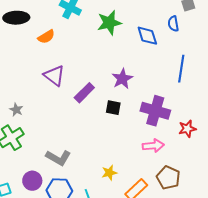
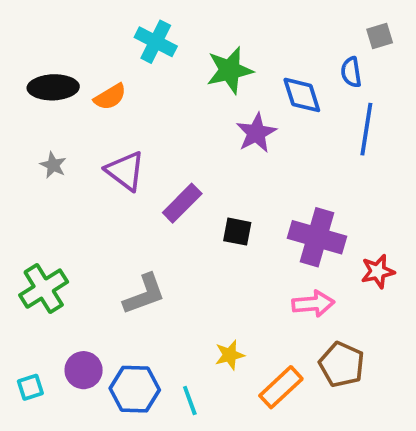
black ellipse: (16, 18) -> (53, 87), moved
blue line: (181, 69) -> (366, 129), moved
purple star: (122, 79) -> (256, 133), moved
gray star: (16, 110) -> (53, 165), moved
gray L-shape: (58, 158) -> (144, 294), moved, turned -50

